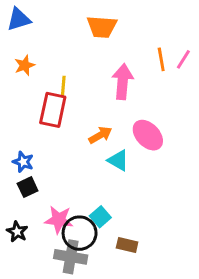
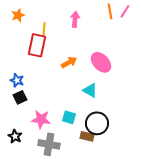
pink arrow: (123, 82) -> (75, 19), moved, size x0.7
cyan triangle: (118, 160) -> (90, 90), moved
cyan square: (100, 217) -> (69, 117), turned -32
black star: (17, 232) -> (15, 136), moved
black circle: (80, 233) -> (97, 123), moved

